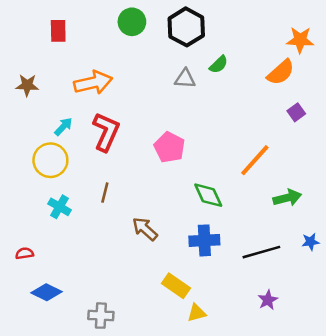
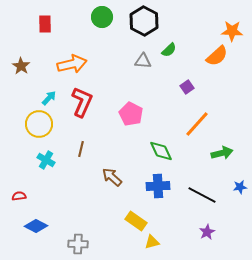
brown star: (27, 85) -> (21, 66), turned 30
purple square: (296, 112) -> (187, 87), moved
black line: (261, 252) -> (202, 195), turned 44

